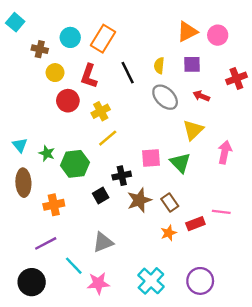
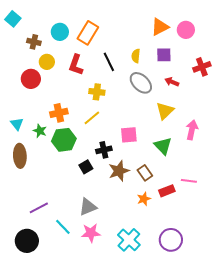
red circle: (68, 101) -> (31, 79), moved
yellow cross: (101, 111) -> (97, 92), moved, turned 35
green triangle: (180, 163) -> (163, 146), moved
orange cross: (54, 205) -> (59, 113), moved
pink star: (98, 283) -> (91, 233), moved

